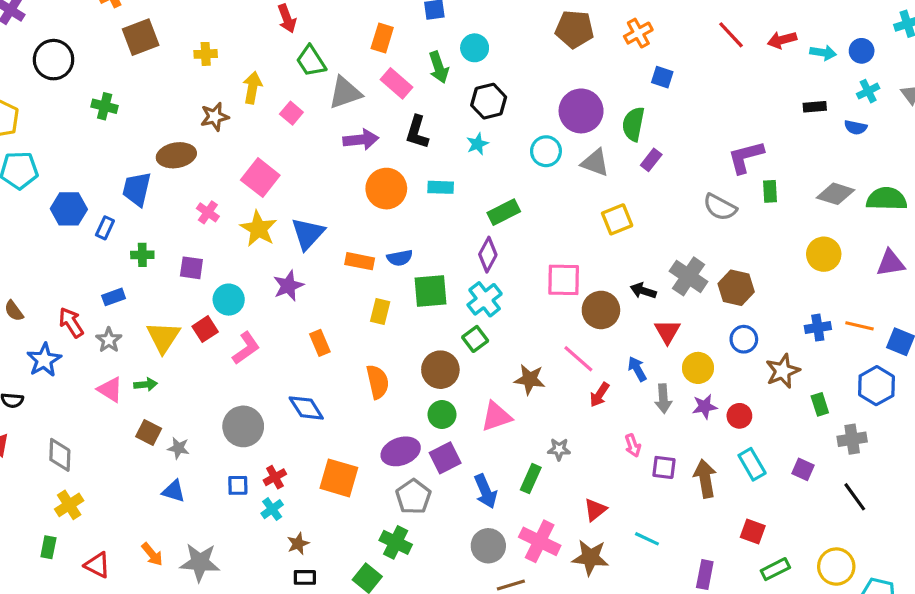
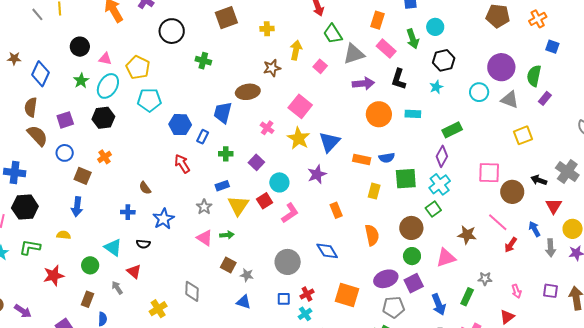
purple square: (191, 268) -> (256, 162), turned 35
blue rectangle: (114, 297) -> (222, 186), moved
red arrow: (71, 323) -> (182, 164), moved
pink arrow: (633, 446) -> (516, 291), moved
gray diamond: (60, 455) -> (192, 291), moved
gray pentagon: (413, 497) -> (393, 307), turned 30
yellow cross: (69, 505) -> (158, 309), moved

